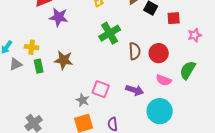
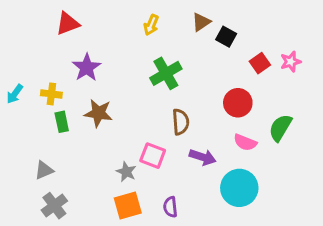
purple star: (59, 17) -> (87, 68), moved, turned 30
red square: (174, 18) -> (260, 63), moved, turned -32
pink star: (195, 35) -> (291, 62), moved
brown semicircle: (135, 51) -> (181, 122), moved
gray triangle: (16, 64) -> (44, 170), moved

